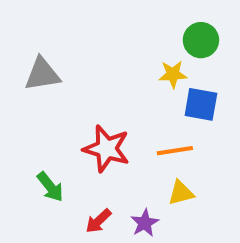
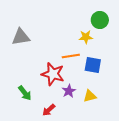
blue square: (201, 104) -> (93, 65), moved
orange line: (175, 151) -> (71, 56), moved
purple star: (145, 223) -> (69, 91), moved

